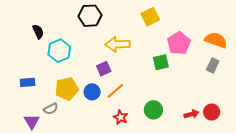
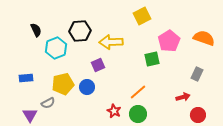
black hexagon: (90, 16) -> (80, 31), moved
gray rectangle: (213, 65) -> (197, 74), moved
orange line: (115, 91) -> (138, 92), moved
green circle: (153, 110) -> (138, 114), moved
red circle: (212, 112) -> (198, 115), moved
red arrow: (192, 114) -> (183, 97), moved

